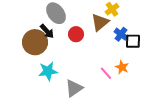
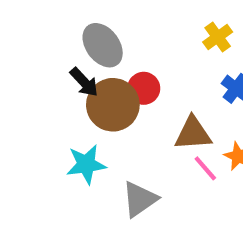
brown triangle: (100, 22) -> (193, 134), moved, turned 36
brown circle: (35, 42) -> (113, 105), moved

